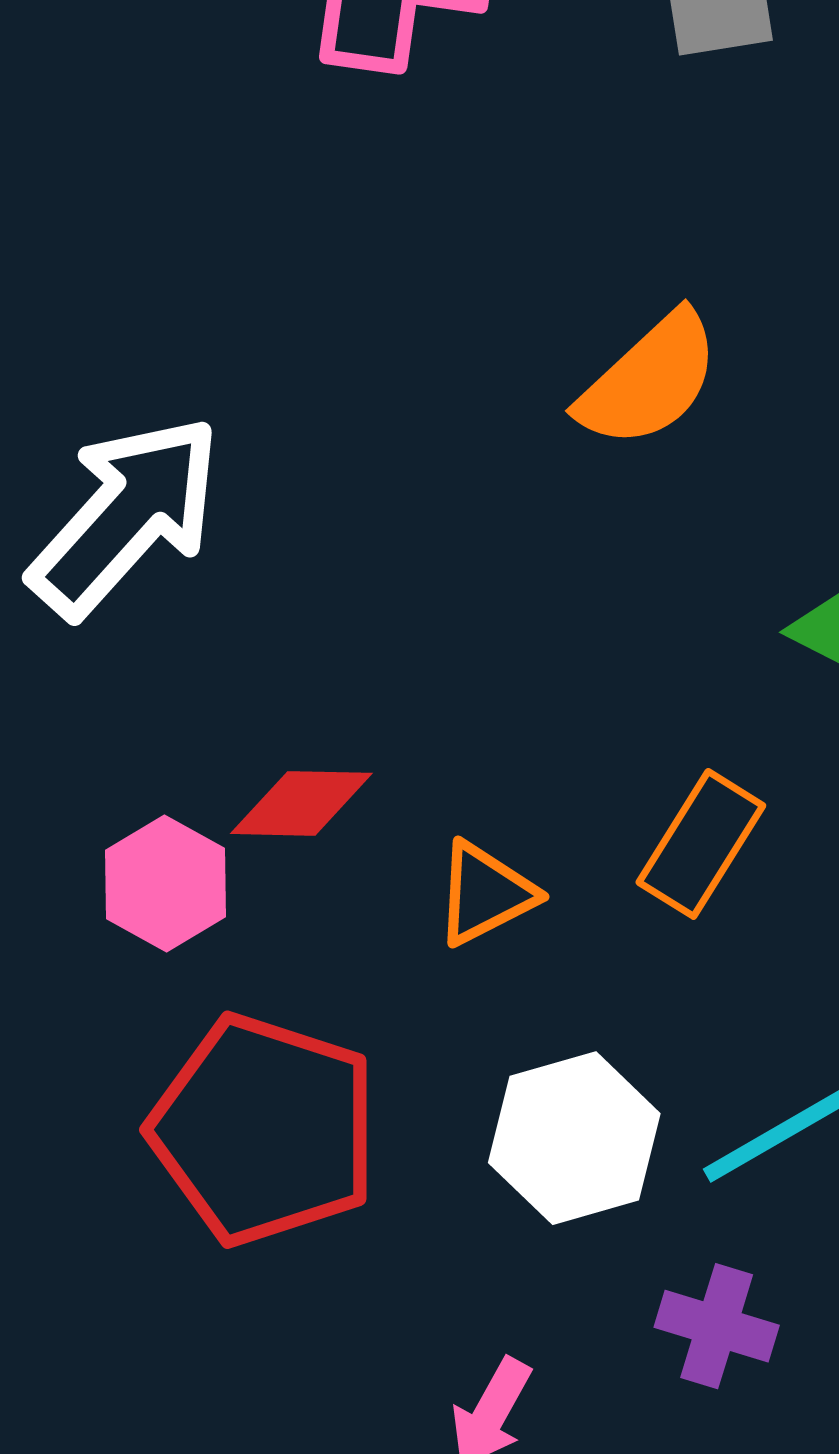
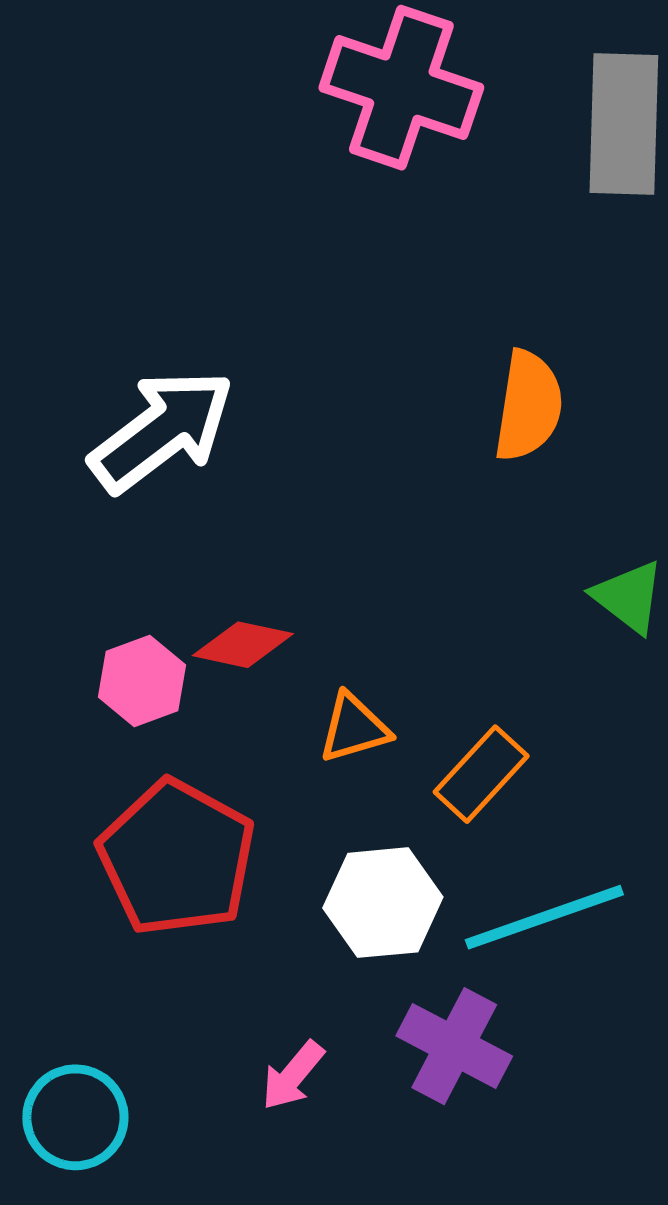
orange semicircle: (649, 380) -> (528, 406), turned -49
orange rectangle: (701, 844) -> (481, 774), moved
purple cross: (717, 1326) -> (454, 1046), size x1.4

